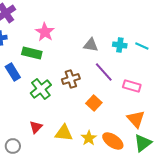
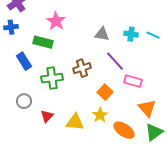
pink rectangle: (132, 86) -> (133, 81), moved
green cross: (41, 89) -> (52, 78), turned 30
yellow star: (89, 138) -> (100, 115), moved
gray circle: (13, 146) -> (24, 101), moved

